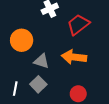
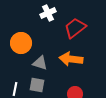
gray square: (38, 84) -> (37, 85), turned -35

